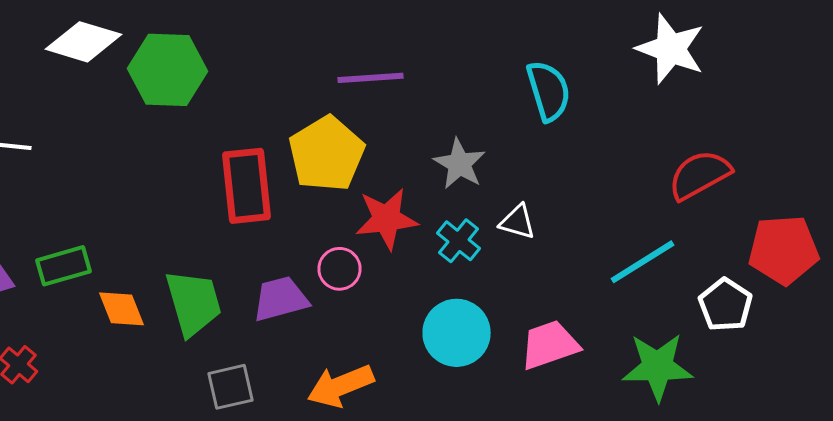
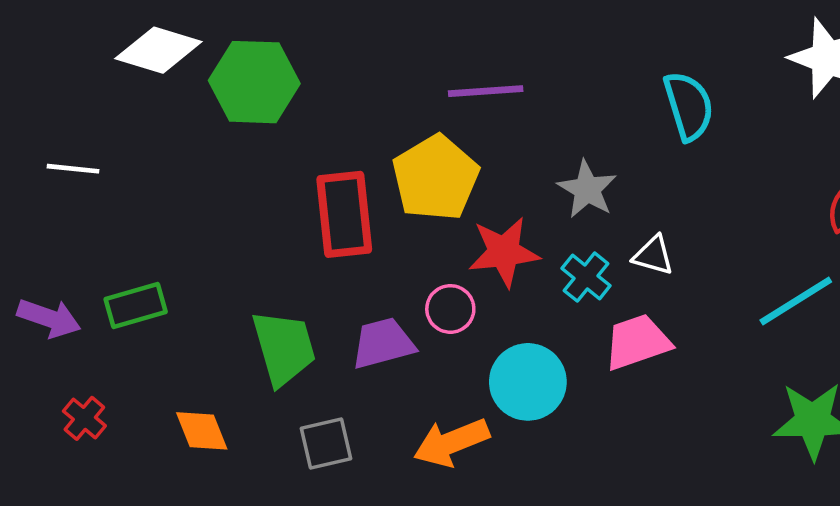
orange diamond: (122, 309) -> (202, 431), moved
cyan circle: (456, 333) -> (528, 382), moved
pink trapezoid: (550, 345) -> (637, 342), moved

